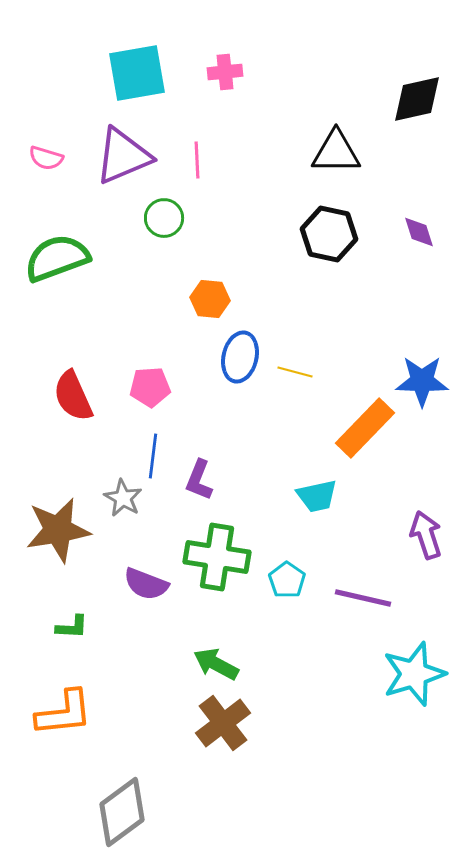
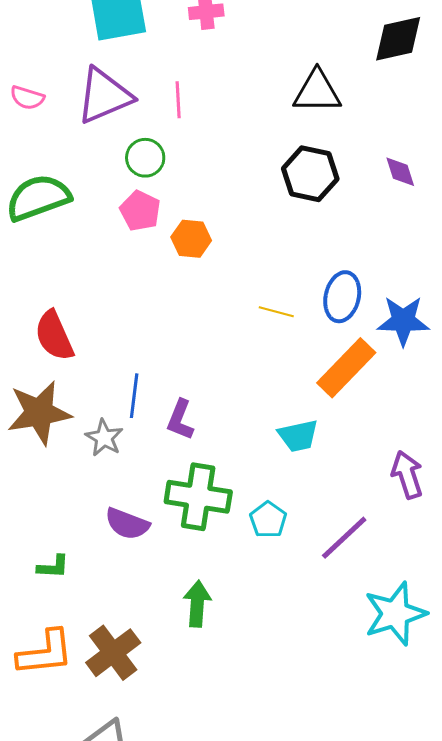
blue ellipse: (240, 357) -> (342, 297), moved
pink pentagon: (150, 387) -> (140, 211), moved, turned 30
brown star: (58, 530) -> (39, 413), moved
purple line: (363, 598) -> (344, 538), turned -56
green arrow: (216, 664) -> (197, 604), turned 66
brown cross: (223, 723) -> (113, 653), moved

